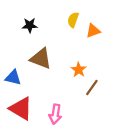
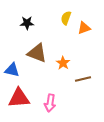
orange star: (79, 70) -> (63, 63), moved
brown line: (92, 87) -> (83, 79), turned 42
red triangle: (21, 109) -> (19, 98), turned -35

